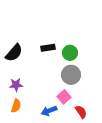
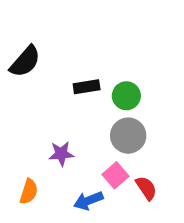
black semicircle: (14, 53) -> (25, 61), moved
purple star: (16, 85) -> (61, 154), moved
red semicircle: (81, 112) -> (146, 188), moved

